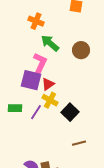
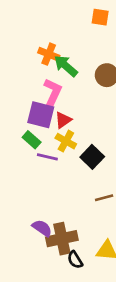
orange cross: (36, 21) -> (49, 54), moved
green rectangle: (15, 108) -> (32, 140), moved, turned 40
purple line: (36, 112) -> (47, 157), turned 70

